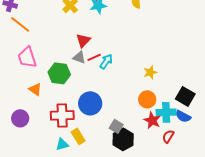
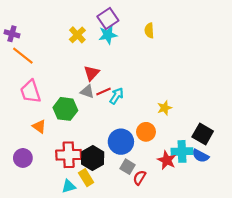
orange circle: (147, 99) -> (146, 132), moved
blue circle: (90, 103) -> (121, 142), moved
red semicircle: (168, 136) -> (139, 178), moved
black hexagon: (123, 139) -> (93, 158), moved

